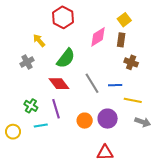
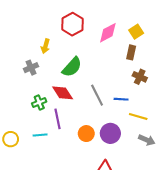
pink diamond: (98, 37) -> (108, 33), moved
yellow arrow: (39, 40) -> (45, 46), turned -128
green cross: (31, 106) -> (39, 102), moved, turned 32

